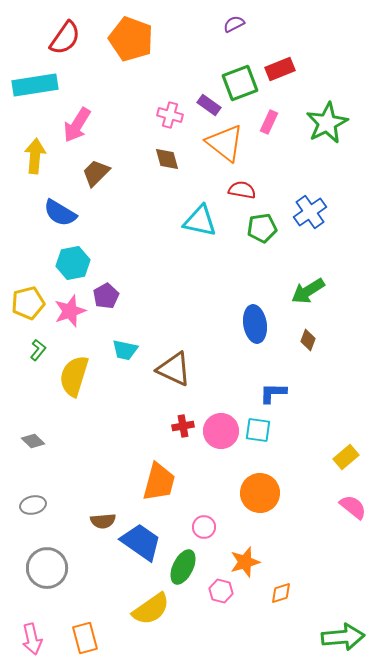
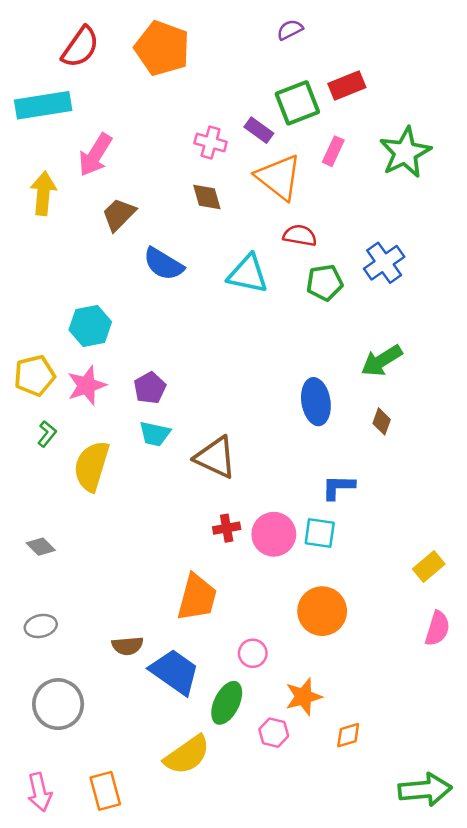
blue semicircle: (60, 213) -> (163, 264), moved
purple pentagon: (106, 296) -> (150, 388), moved
pink semicircle: (353, 507) -> (437, 628), turned 68

